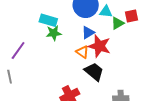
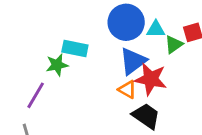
green star: (54, 33) -> (57, 65), moved
blue triangle: (88, 33) -> (133, 61), size x1.5

